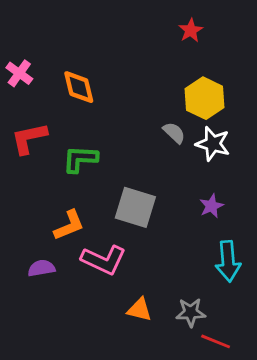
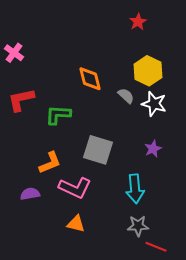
orange diamond: (79, 87) -> (90, 79), moved
cyan arrow: (228, 261) -> (135, 189), moved
orange triangle: (140, 310) -> (76, 224), moved

